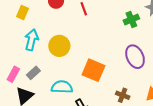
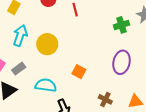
purple ellipse: (135, 57) -> (121, 62), turned 30
orange square: (93, 70) -> (79, 72), size x0.6

